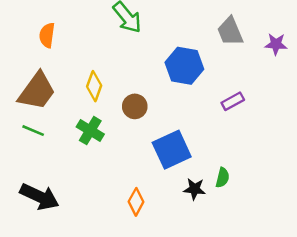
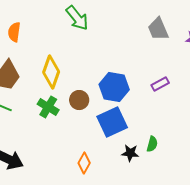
blue hexagon: (184, 66) -> (114, 87), moved
yellow diamond: (94, 86) -> (51, 72), size x1.4
brown circle: (135, 106) -> (79, 100), moved

